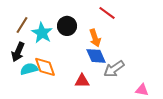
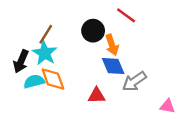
brown line: (22, 25) -> (46, 34), moved
black circle: (67, 26) -> (93, 31), moved
cyan star: (42, 33) -> (45, 53), moved

